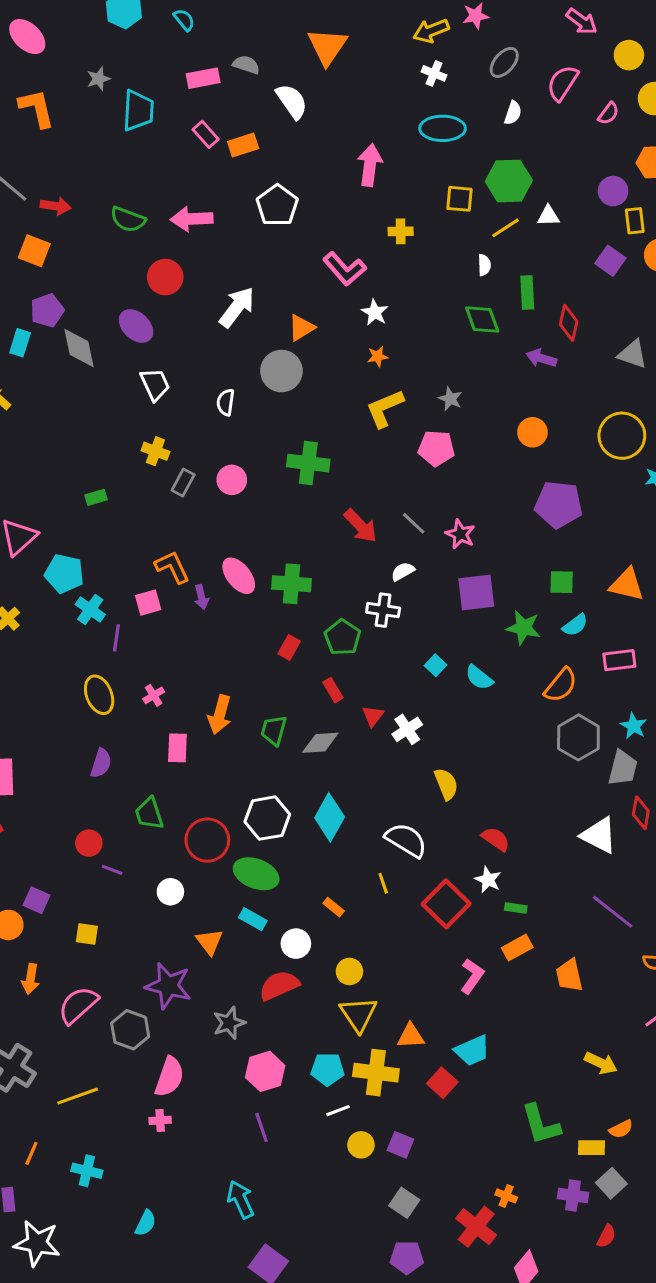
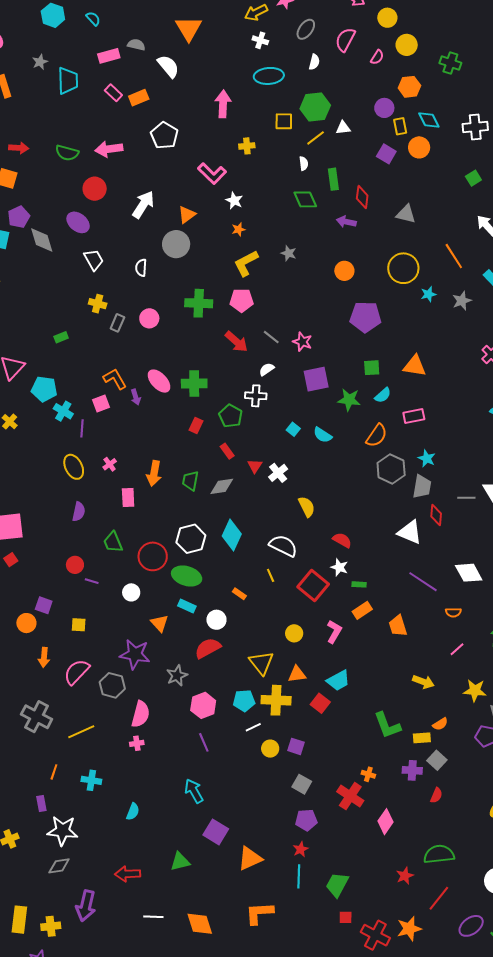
pink pentagon: (436, 448) -> (242, 300), moved
yellow circle: (349, 971) -> (294, 633), moved

